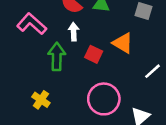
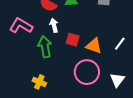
orange triangle: (123, 43) -> (94, 46), moved

